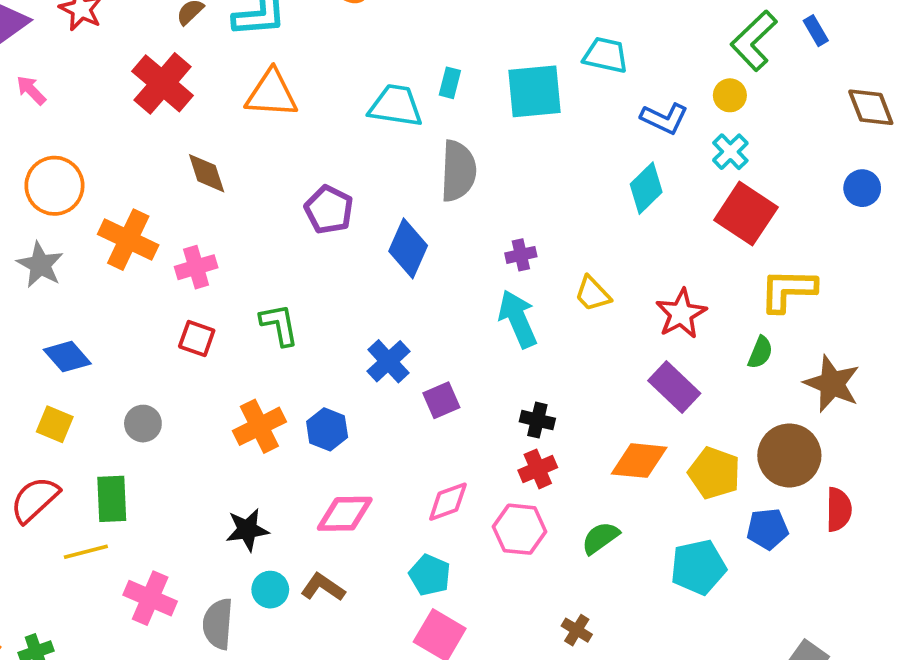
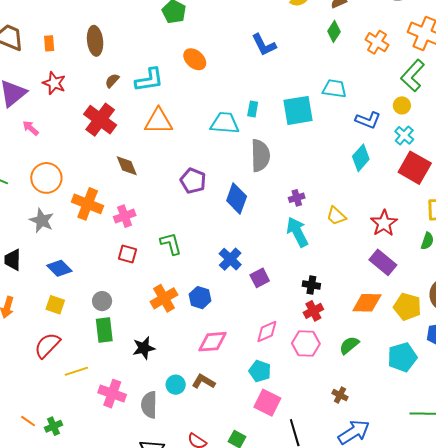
green rectangle: (112, 499) -> (104, 330), moved
black star: (247, 530) -> (144, 348), moved

